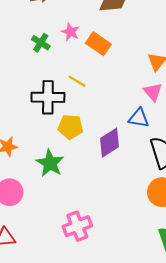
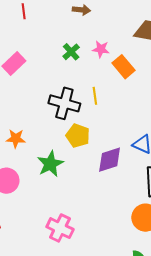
pink star: (70, 32) -> (101, 49), turned -30
yellow line: (77, 81) -> (95, 96), turned 36
pink cross: (77, 226) -> (60, 228), turned 32

